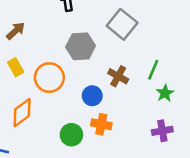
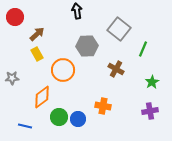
yellow rectangle: (16, 67) -> (37, 54), moved
green line: (153, 70) -> (143, 49), moved
blue circle: (92, 96) -> (78, 119), moved
green circle: (71, 135) -> (59, 117), moved

